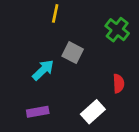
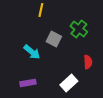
green cross: (117, 30) -> (79, 29), moved
cyan arrow: (43, 70) -> (32, 52), turned 84

